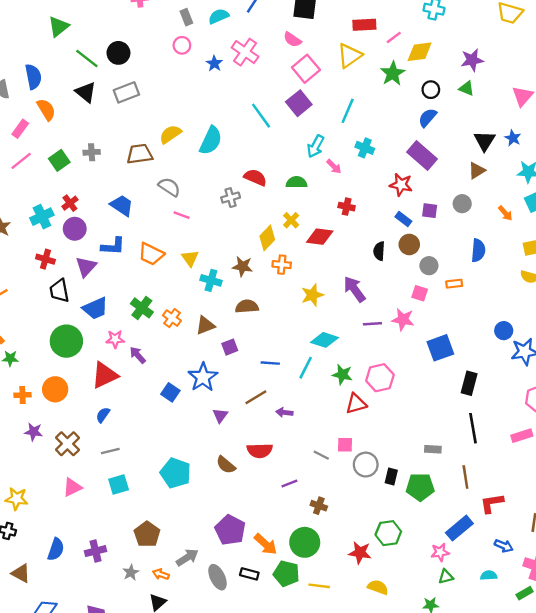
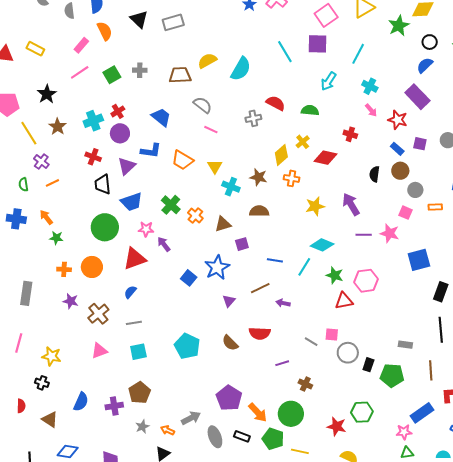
purple square: (299, 103) -> (318, 44), turned 35
pink arrow: (334, 166) -> (371, 110), moved
brown pentagon: (147, 534) -> (140, 393), moved

